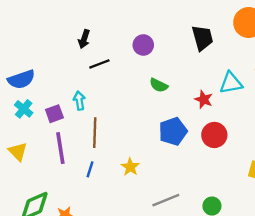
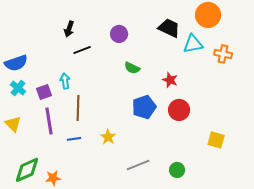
black trapezoid: (202, 38) -> (169, 28), turned -50
cyan triangle: (231, 83) -> (193, 44), moved
blue line: (90, 169) -> (74, 139), turned 64

